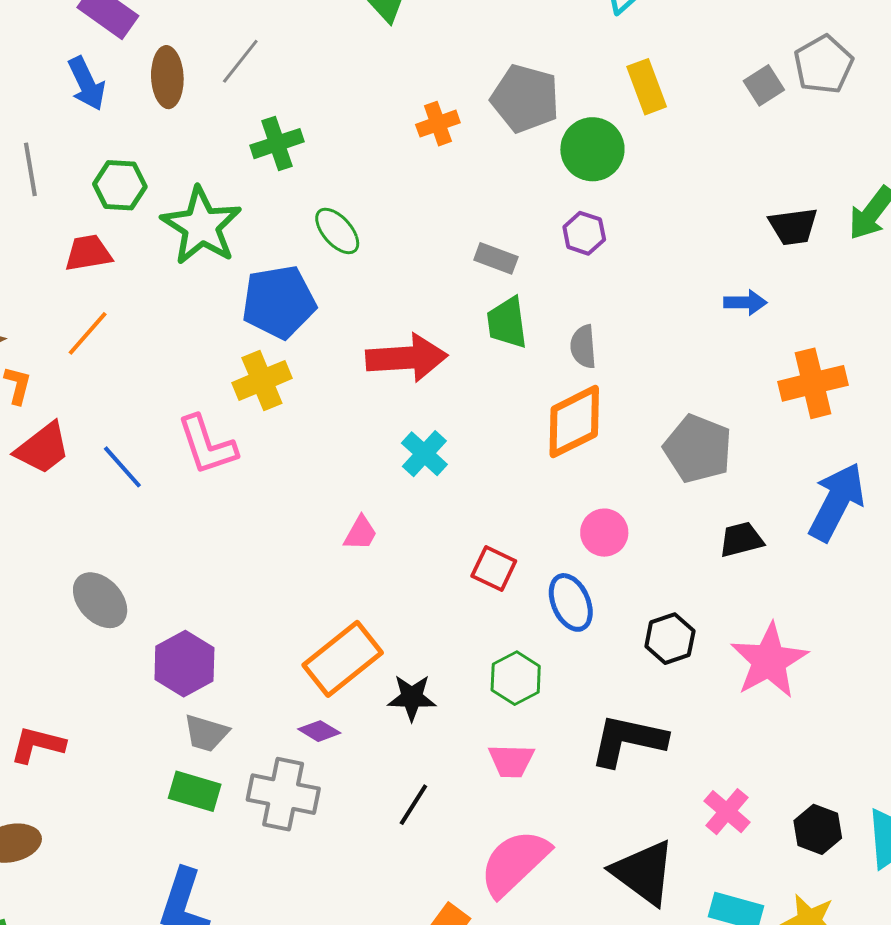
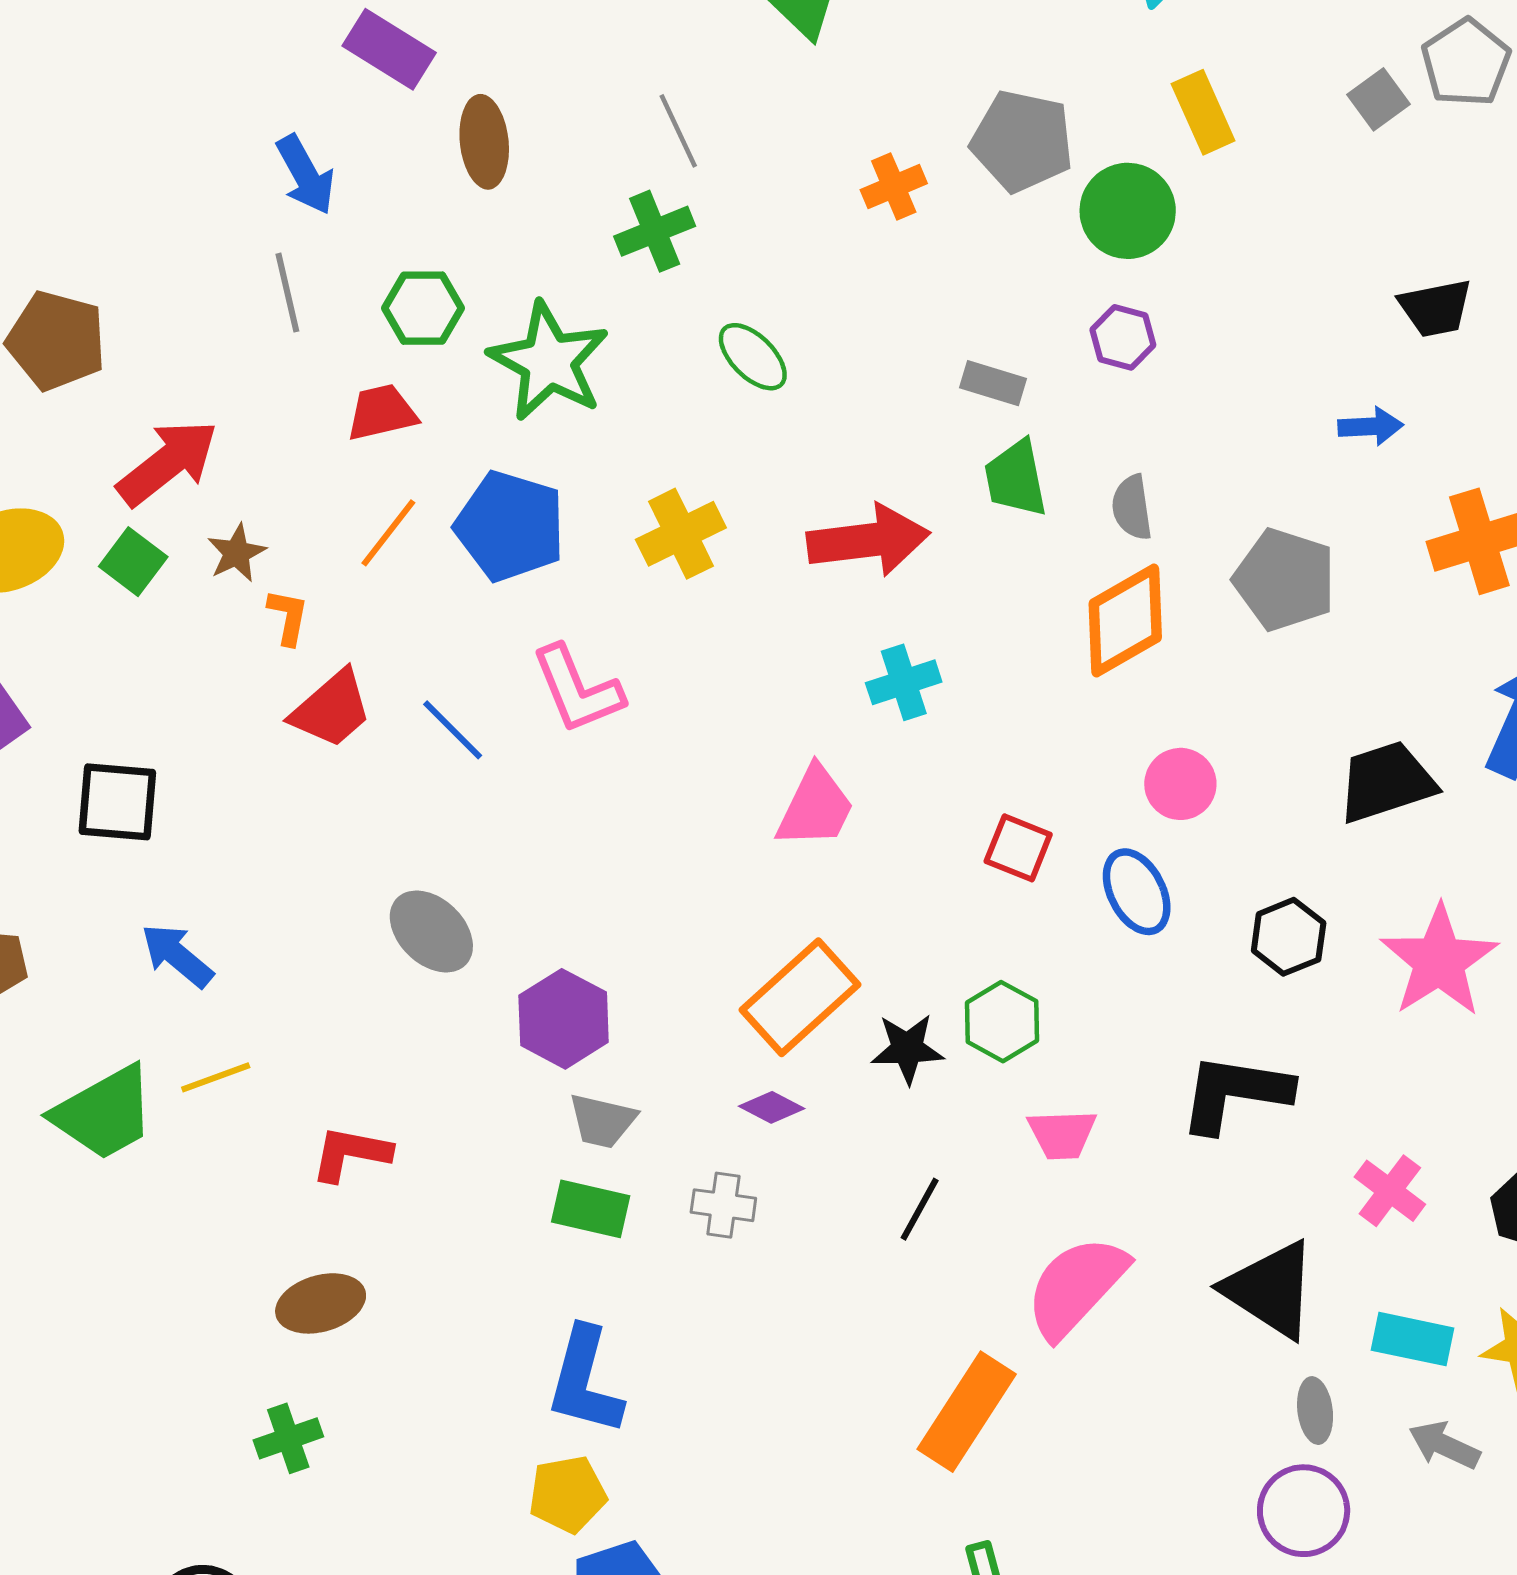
gray line: (240, 61) -> (678, 131), moved, turned -60
blue arrow: (87, 84) -> (305, 175), moved
blue pentagon: (279, 302) -> (510, 526), moved, turned 30
yellow cross: (262, 381) -> (681, 534), moved
gray pentagon: (698, 449) -> (1285, 580), moved
cyan cross: (424, 454) -> (904, 682), turned 33
pink trapezoid: (361, 533) -> (815, 807), size x1.6
black trapezoid: (741, 540) -> (1386, 782), size x1.5
green hexagon: (516, 678) -> (1002, 1022), moved
gray cross: (283, 794) -> (723, 1205), size x0.6

